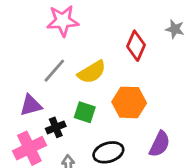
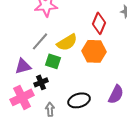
orange hexagon: (129, 102) -> (94, 51), moved
green square: (85, 112) -> (53, 61), moved

